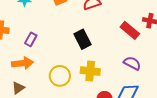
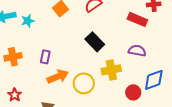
orange arrow: (23, 63) -> (58, 77), moved
purple semicircle: (132, 63) -> (137, 51), moved

